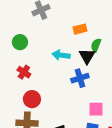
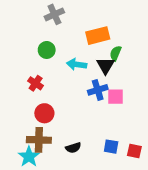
orange rectangle: (80, 29) -> (98, 36), size x1.5
green circle: (20, 42) -> (47, 50), moved
pink square: (96, 109) -> (116, 97), moved

